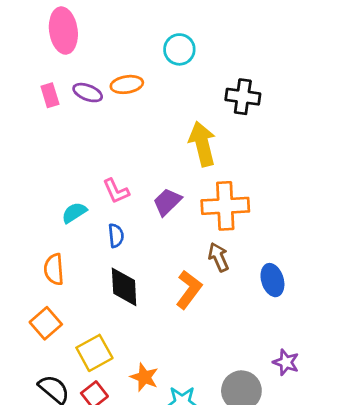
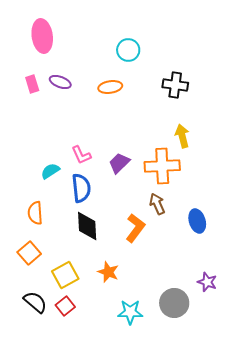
orange ellipse: (127, 84) -> (110, 87), moved
yellow arrow: (202, 144) -> (182, 136), moved, size x0.7
blue semicircle: (116, 236) -> (81, 188), size x1.6
orange star: (144, 377) -> (108, 272), moved

